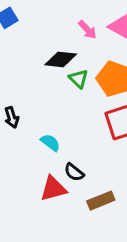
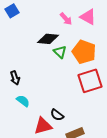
cyan semicircle: (50, 143) -> (23, 101), moved

